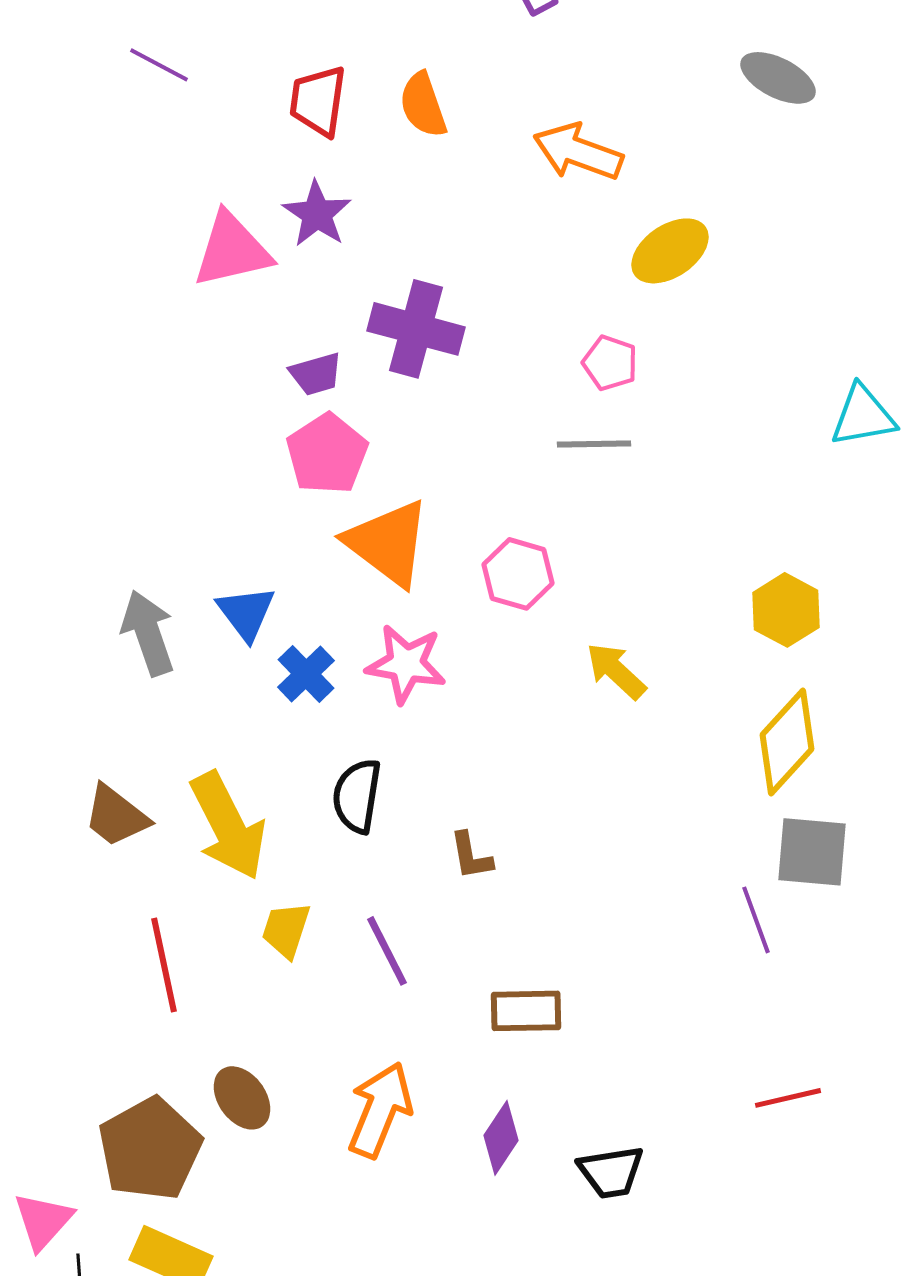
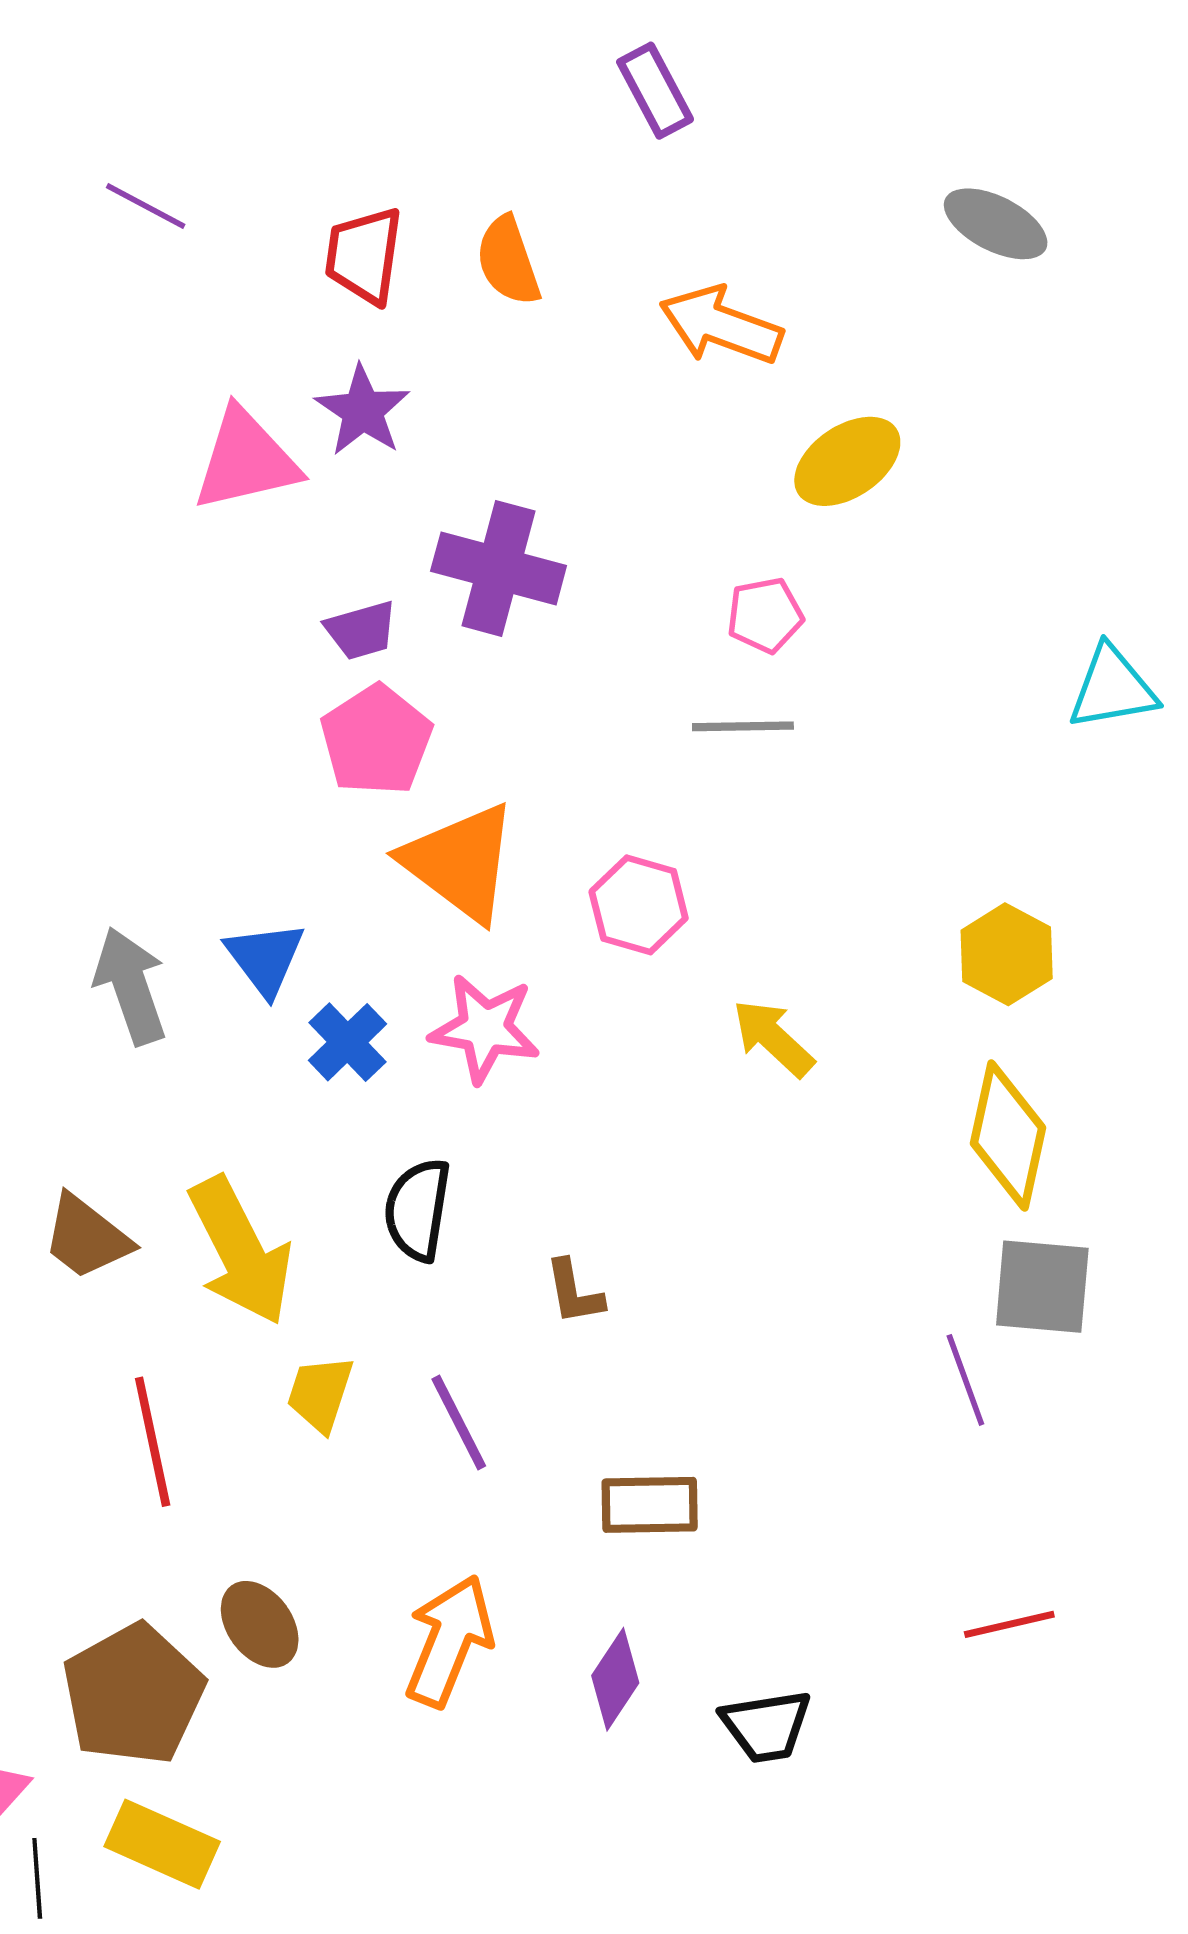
pink pentagon: (610, 363) -> (765, 615), turned -30
yellow diamond: (787, 742) -> (1008, 1136), turned -30

